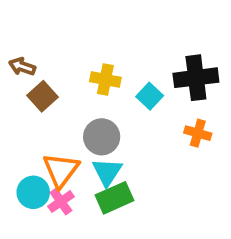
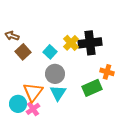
black cross: (196, 78) -> (90, 43), moved
yellow cross: (105, 80) -> (71, 43), moved, turned 35
cyan square: (150, 96) -> (50, 52), moved
green rectangle: (115, 198) -> (92, 88), moved

